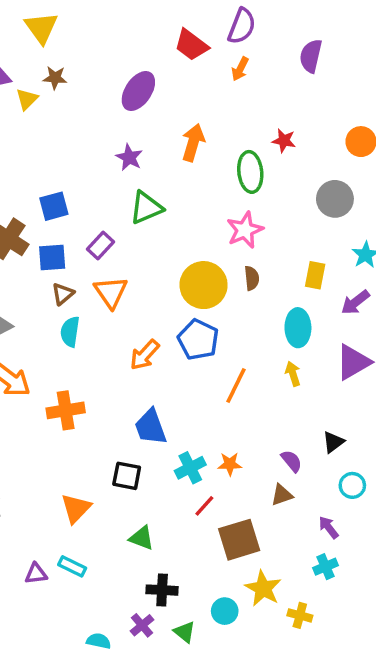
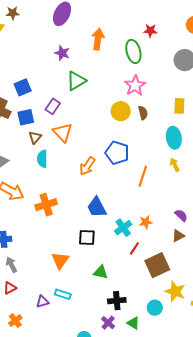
yellow circle: (204, 285) -> (121, 111), moved, size x0.7

